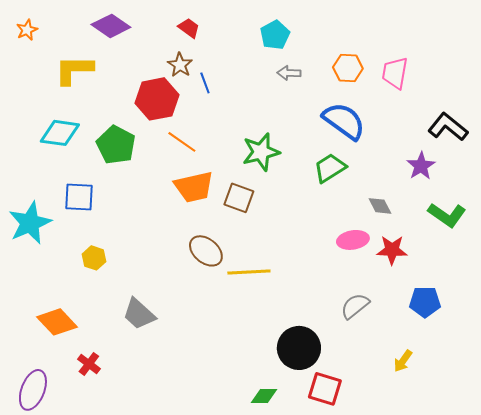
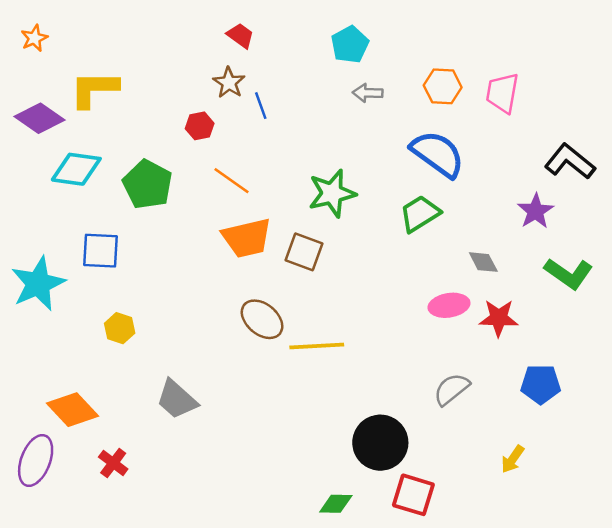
purple diamond: (111, 26) -> (39, 118), moved
red hexagon: (157, 99) -> (200, 126), size x0.5
purple ellipse: (33, 390) -> (36, 460), moved

